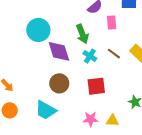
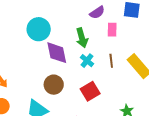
brown line: (114, 54) -> (111, 61), turned 40
red square: (96, 86) -> (90, 91), turned -30

